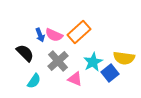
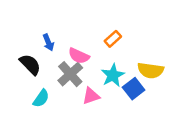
orange rectangle: (79, 32) -> (113, 39), moved, size x0.6
pink semicircle: (54, 35) -> (79, 56), moved
pink triangle: (75, 79) -> (91, 96), turned -42

